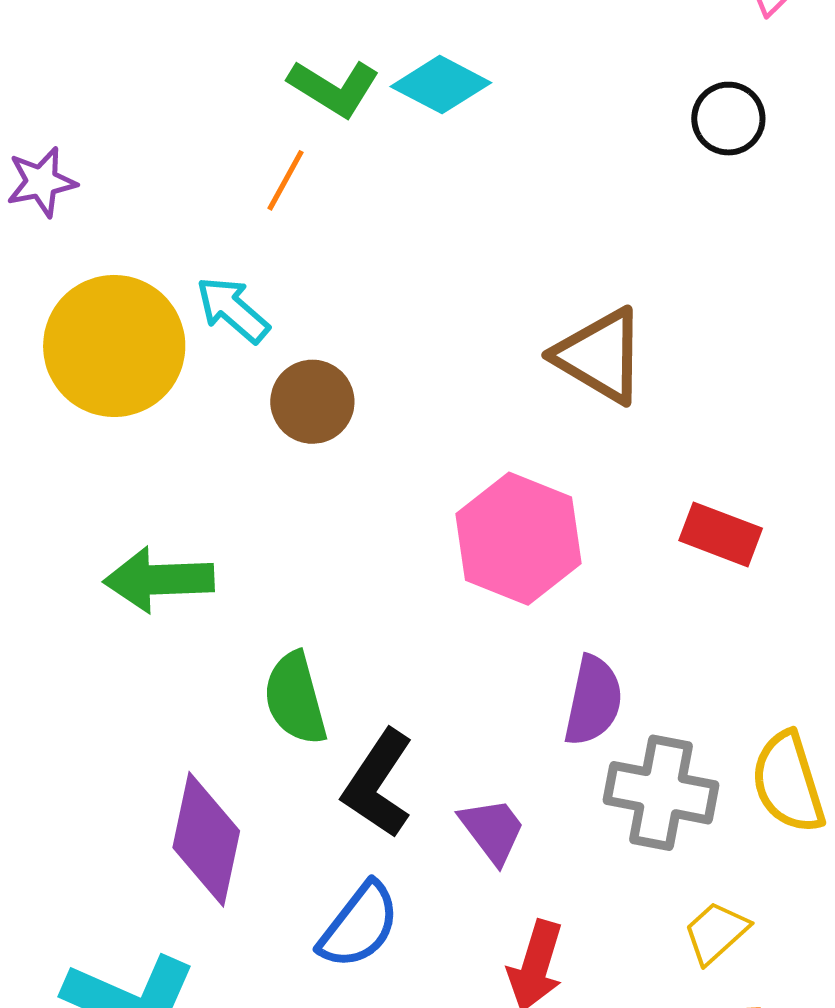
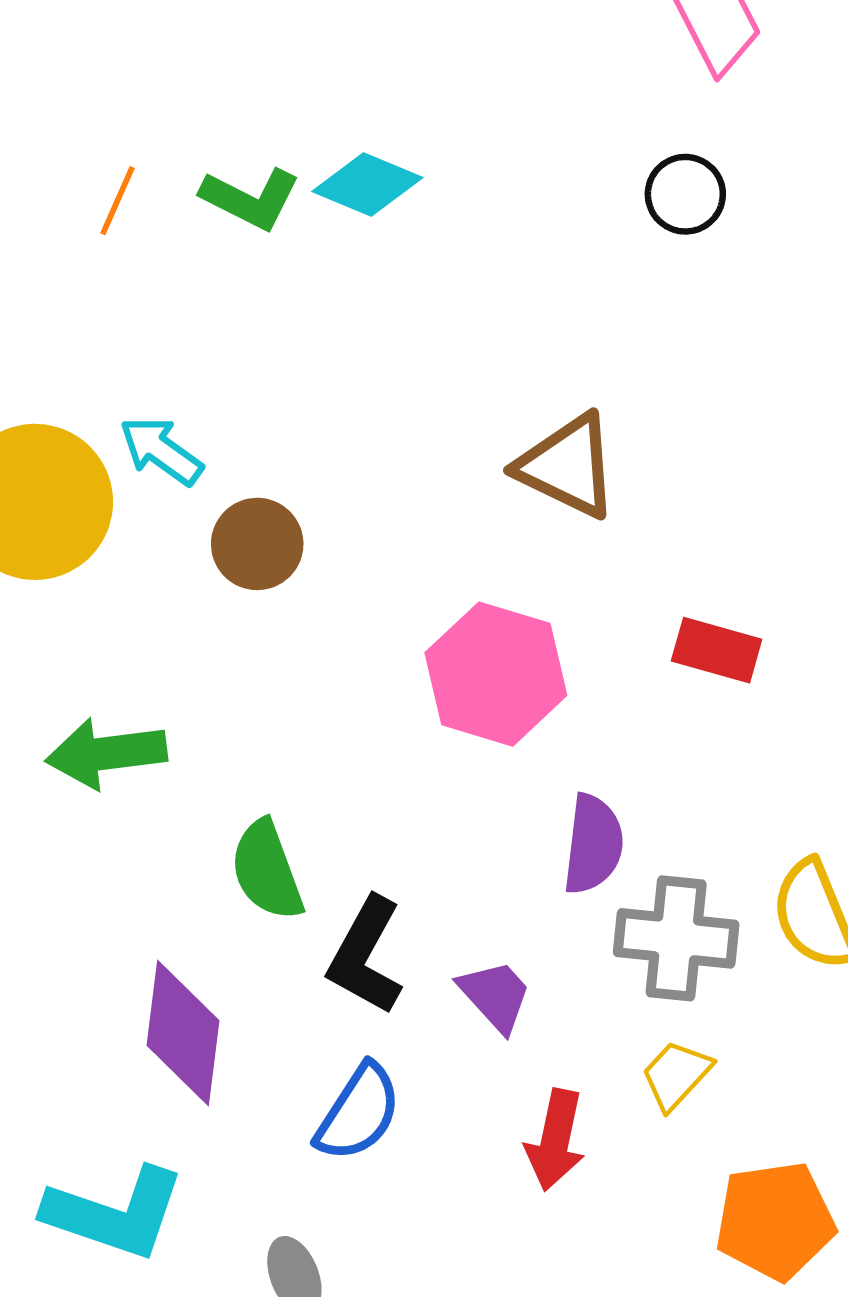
orange line: (286, 180) -> (117, 201), moved
yellow trapezoid: (716, 932) -> (676, 1075), moved

